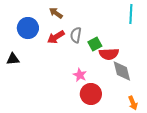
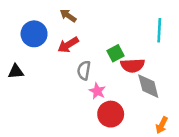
cyan line: (131, 14) -> (159, 30), moved
gray semicircle: (76, 35) -> (84, 70), moved
orange arrow: (133, 103) -> (162, 125), turned 48

